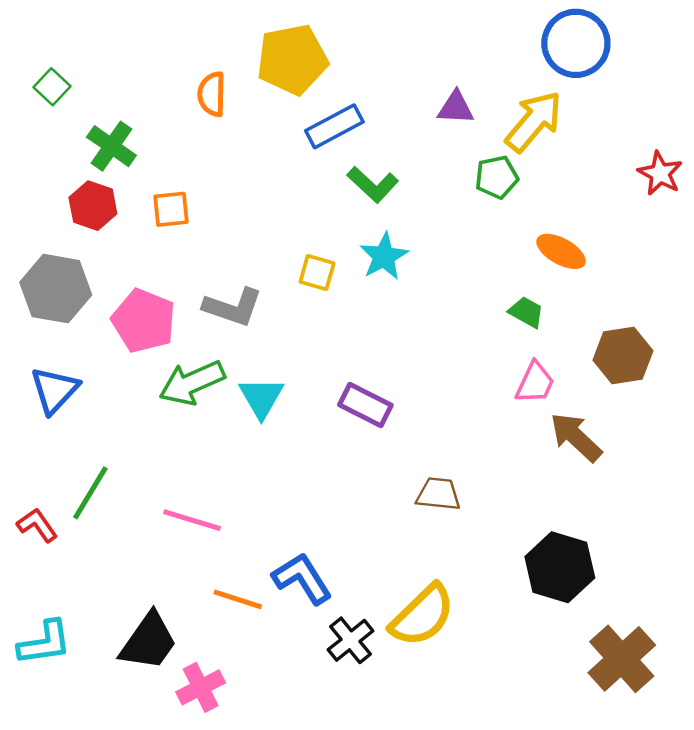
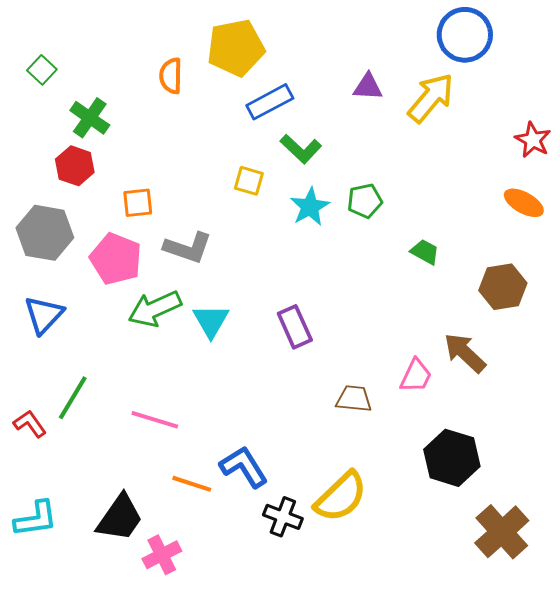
green pentagon: (497, 177) -> (365, 201), moved
orange square: (171, 209) -> (138, 203), moved
orange ellipse: (561, 251) -> (524, 203), moved
yellow square: (317, 272) -> (249, 181), moved
pink trapezoid: (535, 383) -> (416, 376), moved
purple rectangle: (365, 405) -> (295, 327), turned 39
black cross: (350, 640) -> (283, 517), turned -30

